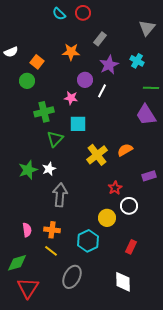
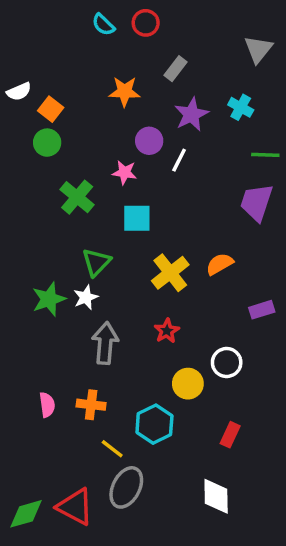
orange square: (37, 62) -> (51, 109), moved
green cross: (44, 112) -> (77, 197), turned -36
purple trapezoid: (146, 115) -> (257, 202), turned 50
green triangle: (55, 139) -> (96, 262), moved
red star: (115, 188) -> (167, 331), moved
yellow line: (51, 251) -> (112, 449), moved
green diamond: (17, 263) -> (26, 514), moved
red triangle: (28, 288) -> (75, 507), moved, turned -35

